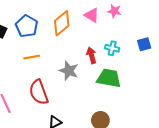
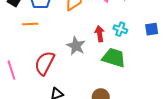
orange line: (32, 57) -> (30, 24), moved
red semicircle: (39, 92) -> (45, 63), turned 40

